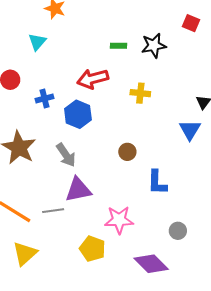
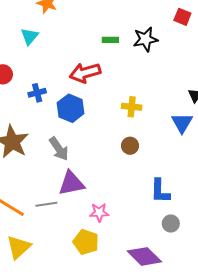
yellow cross: (140, 93) -> (132, 107), moved
brown circle: (127, 152) -> (130, 146), moved
blue L-shape: (157, 182) -> (160, 191), moved
pink star: (119, 220) -> (99, 212), moved, size x0.7

